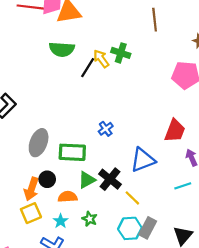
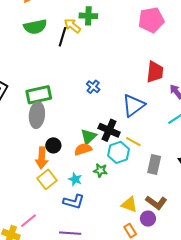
green rectangle: (72, 152) -> (39, 95), moved
orange semicircle: (68, 197) -> (83, 149), moved
cyan hexagon: (130, 228) -> (119, 152), moved

